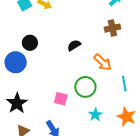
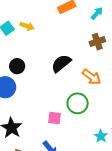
black semicircle: (74, 45) -> (61, 63), size x1.5
cyan star: (95, 115) -> (101, 136), moved

